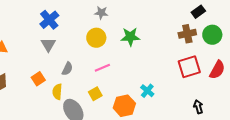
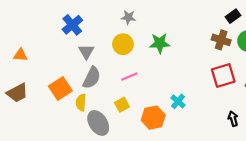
brown cross: (187, 34) -> (221, 40), turned 30
gray triangle: (48, 45) -> (86, 52), moved
gray semicircle: (67, 69) -> (92, 78), size x1.5
orange square: (38, 79) -> (60, 88), size x1.5

